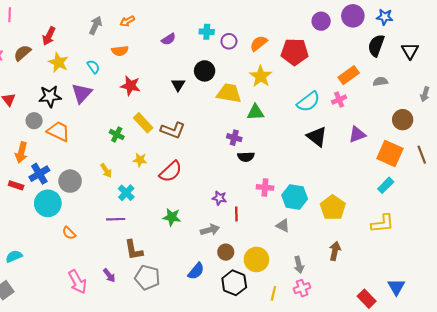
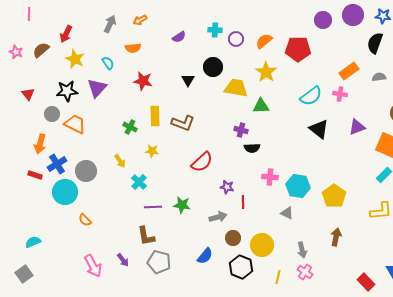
pink cross: (339, 100) -> (340, 94), turned 32
yellow rectangle: (143, 123) -> (155, 116), turned 42
red semicircle: (171, 172) -> (202, 162), moved
purple line: (116, 219) -> (153, 207), moved
pink cross: (302, 288) -> (305, 272), turned -35

